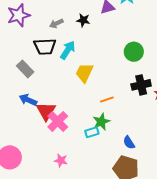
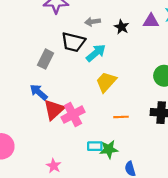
gray rectangle: (25, 69) -> (46, 59), turned 54
pink cross: (58, 121) -> (73, 115), moved
green star: (101, 122) -> (109, 149), moved

